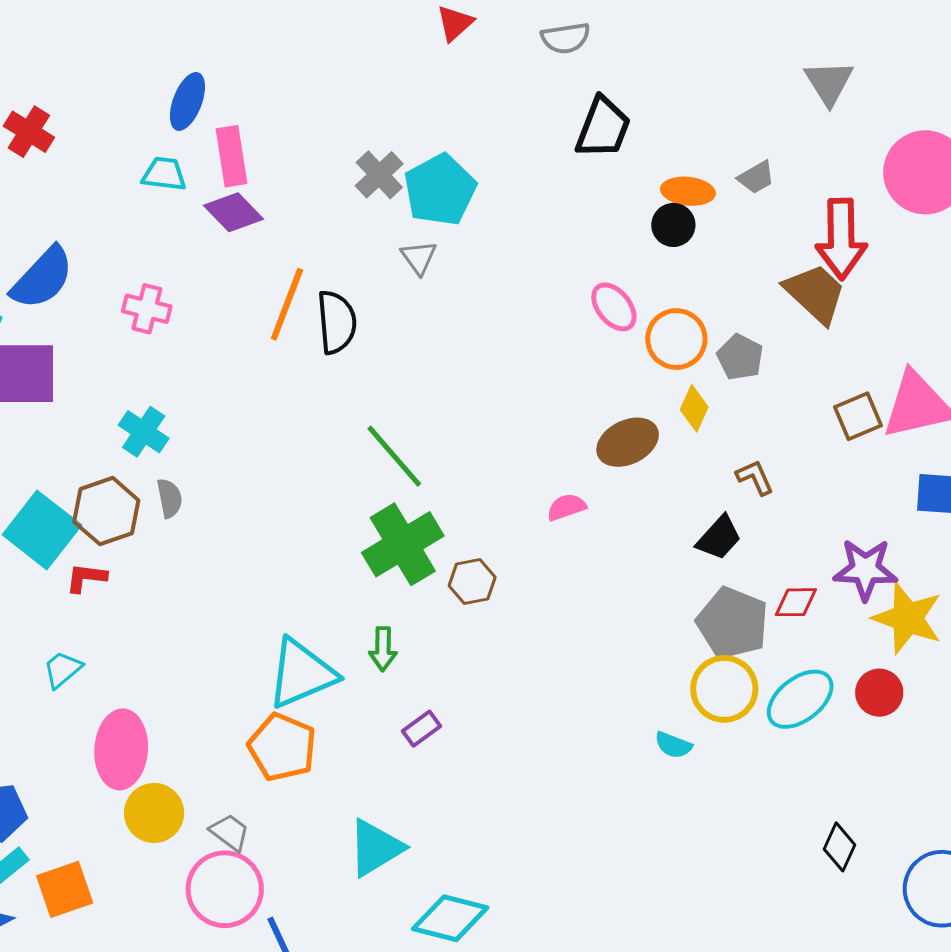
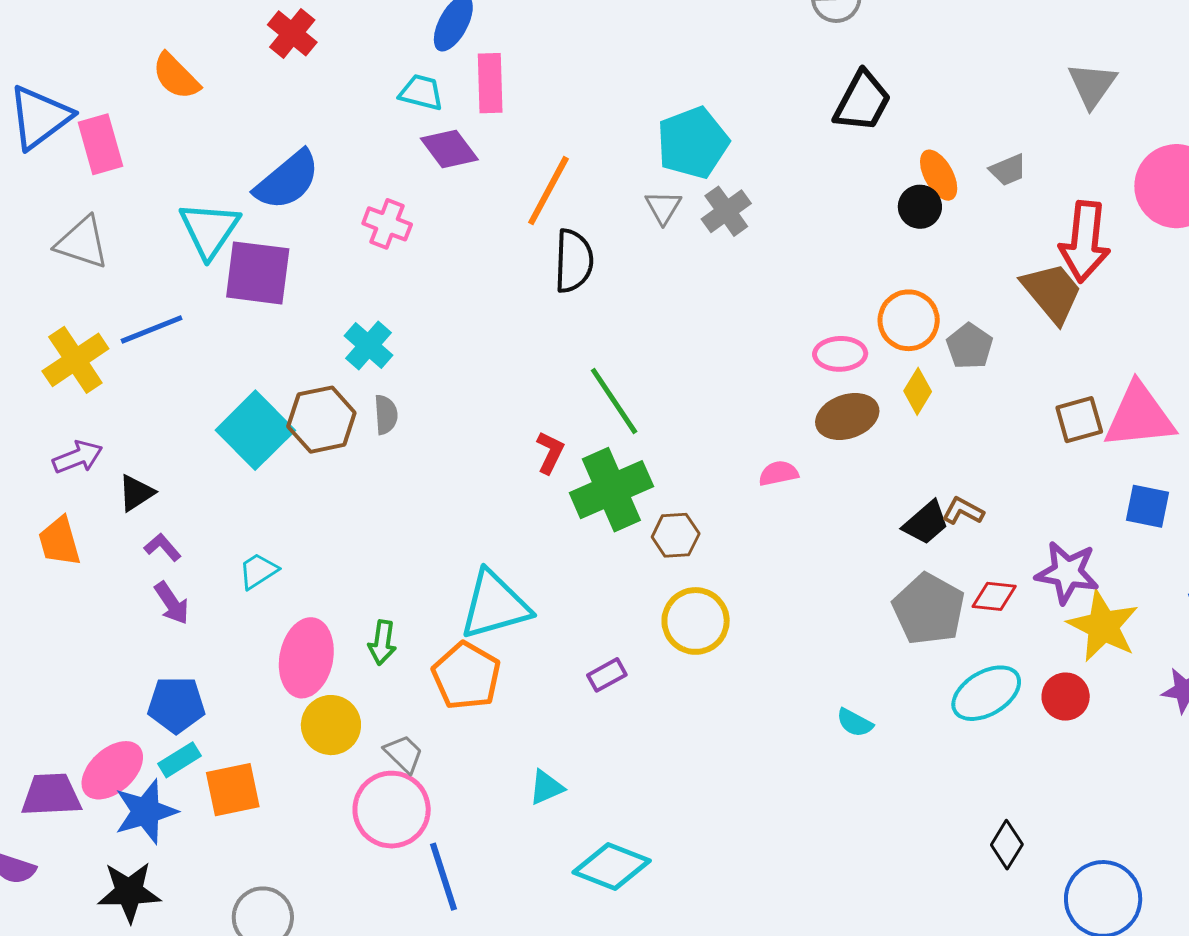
gray cross: (379, 175) -> (726, 211), moved
orange ellipse: (688, 191) -> (939, 175), turned 48
purple diamond: (234, 212) -> (449, 149), moved
orange line: (287, 304) -> (548, 191), moved
pink ellipse: (614, 307) -> (840, 354), moved, turned -60
brown L-shape: (755, 477) -> (963, 511), moved, turned -45
red L-shape: (86, 578) -> (550, 452), moved, turned 102
green arrow: (383, 649) -> (382, 643), moved
yellow circle: (724, 689) -> (696, 621), moved
cyan triangle: (375, 848) -> (546, 787), size x0.6

